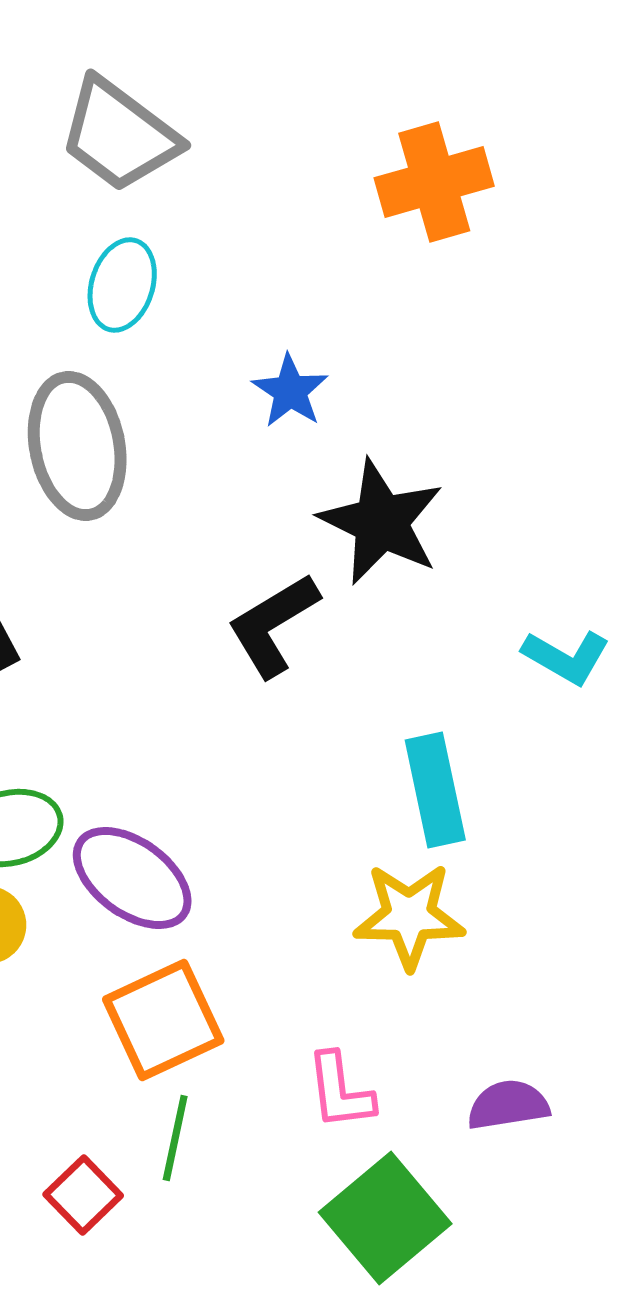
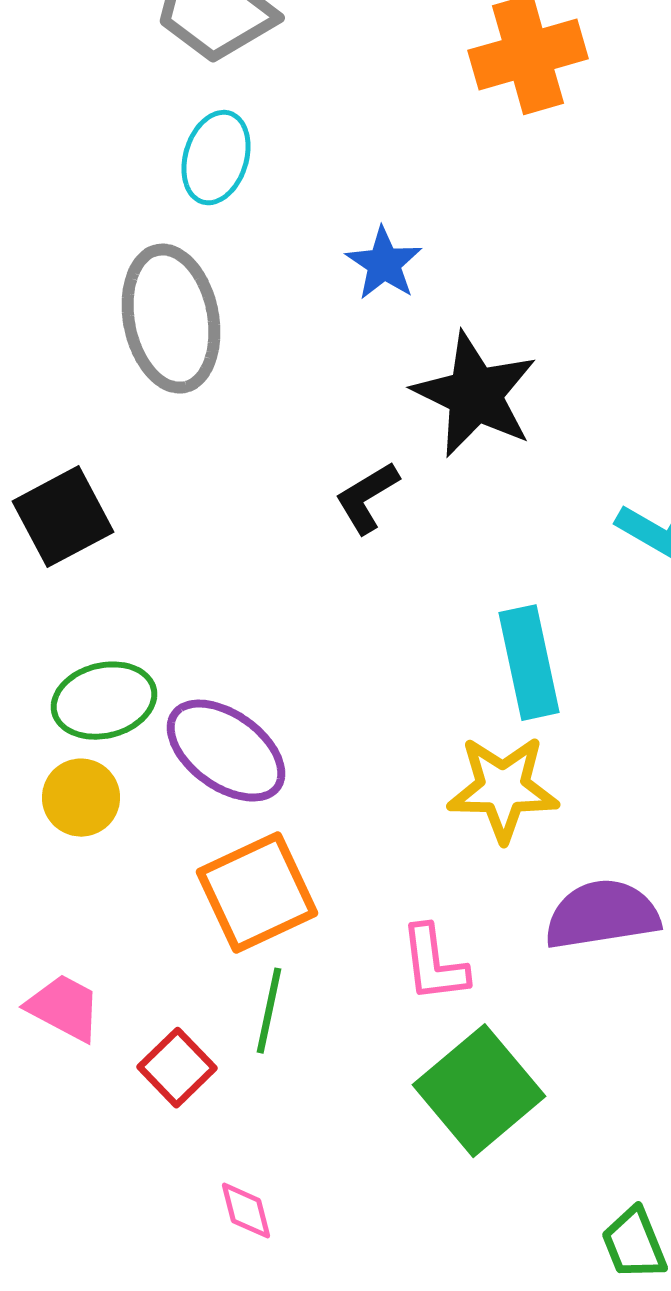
black L-shape: (273, 625) -> (367, 498), size x0.7
purple semicircle: (508, 1105) -> (602, 915), moved, size x1.4

